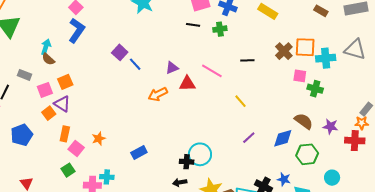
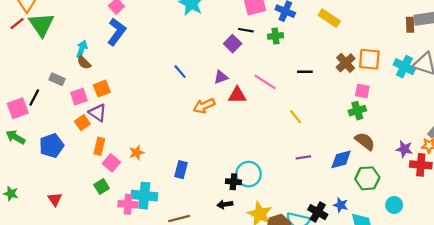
brown rectangle: (321, 11) -> (410, 25), moved, turned 56
purple square: (120, 52) -> (233, 44), moved
cyan cross: (326, 58) -> (404, 67), moved, turned 30
green cross: (315, 89) -> (357, 111), moved, turned -35
purple star: (330, 126) -> (404, 149), moved
purple line: (249, 138) -> (303, 157), turned 32
blue rectangle: (139, 152) -> (181, 170), turned -49
cyan cross: (107, 177) -> (144, 196), size x1.6

